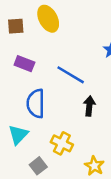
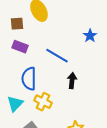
brown square: (16, 26) -> (17, 24), moved
yellow cross: (62, 143) -> (43, 102), moved

